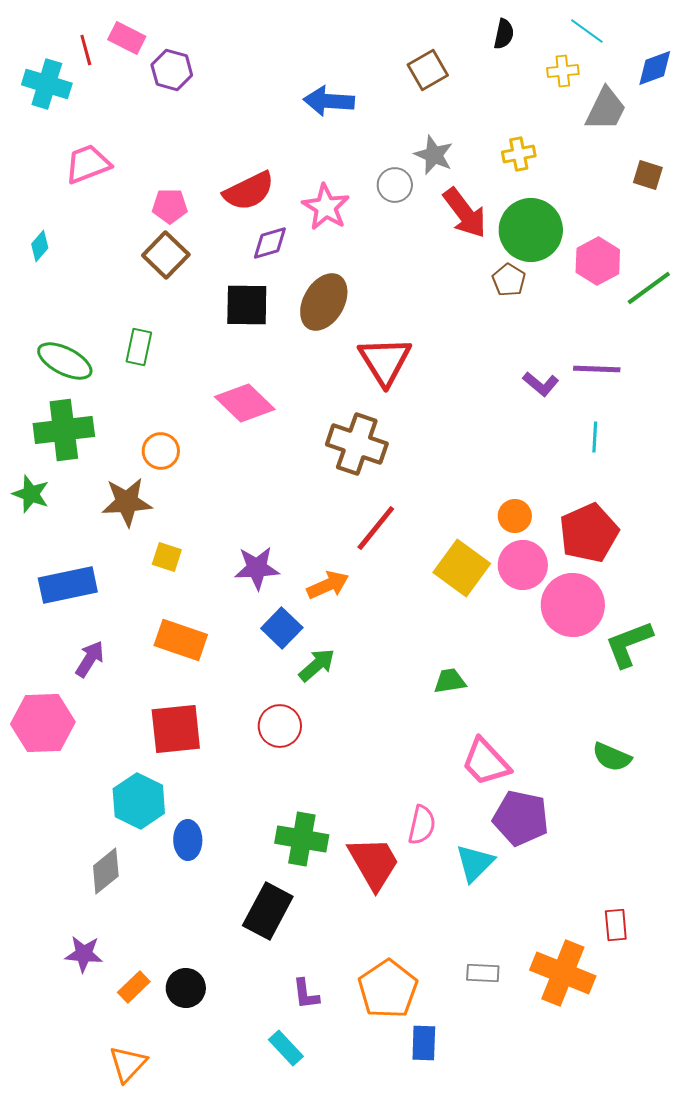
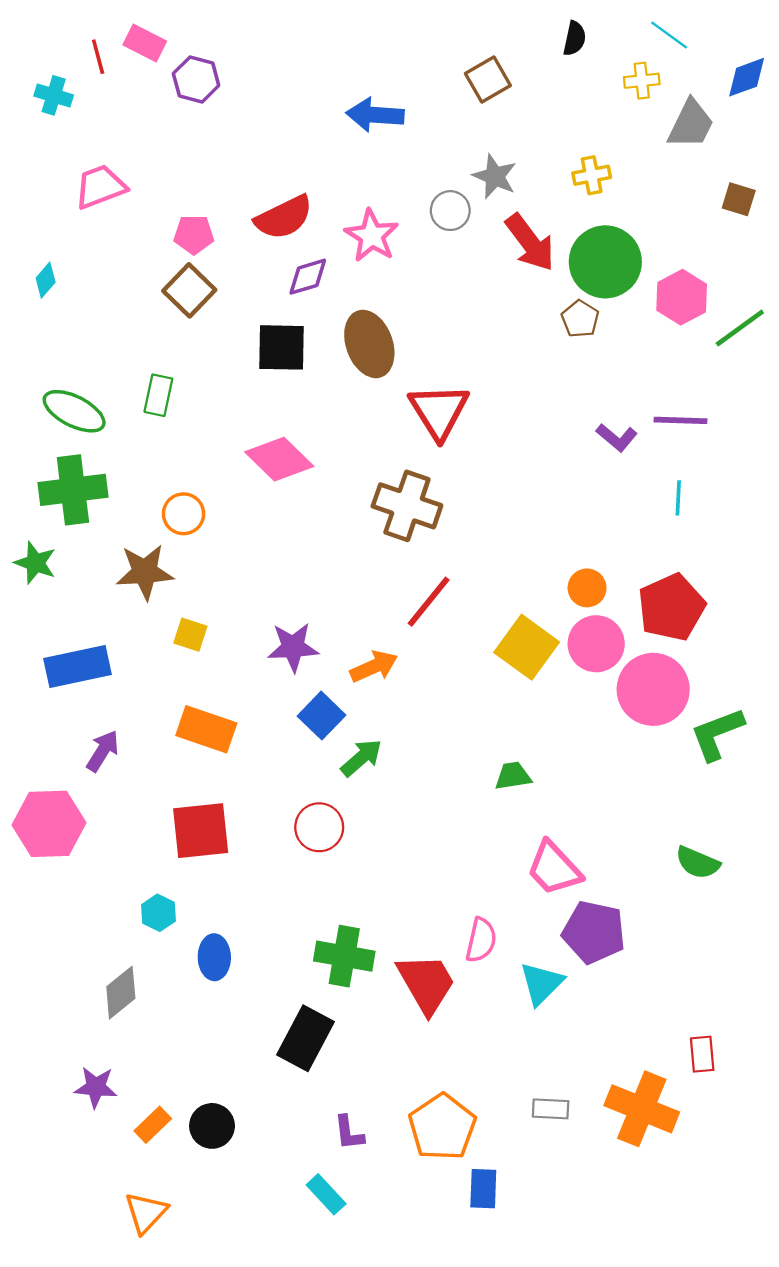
cyan cross: (47, 84) -> (54, 95), size x0.7
brown ellipse: (324, 302) -> (369, 344), turned -50
cyan hexagon: (139, 801) -> (158, 913), size x0.6

